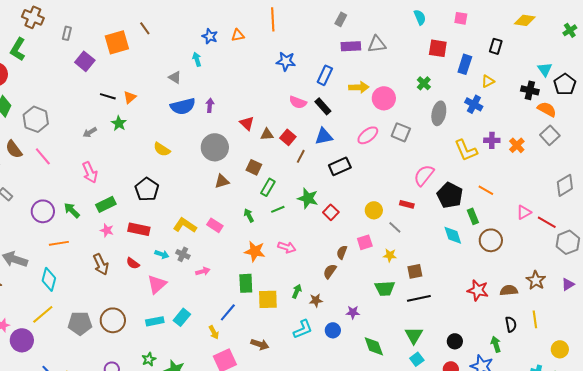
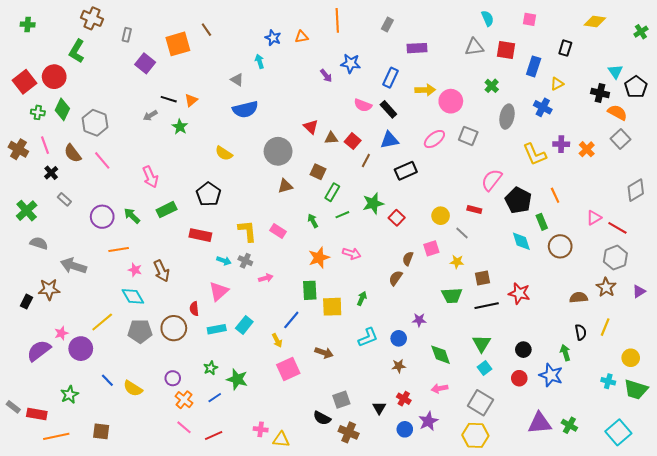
gray rectangle: (341, 19) -> (387, 25), moved
gray triangle: (377, 44) -> (474, 47), moved
purple arrow: (210, 105) -> (326, 76), moved, turned 136
gray arrow: (90, 132) -> (150, 116), moved
orange line: (486, 190) -> (555, 195), turned 35
green star: (308, 198) -> (373, 203), turned -30
yellow L-shape: (185, 225) -> (247, 231), turned 50
pink star: (107, 230) -> (135, 270), moved
gray hexagon: (568, 242) -> (615, 258), moved
orange star: (255, 251) -> (319, 258), turned -30
red semicircle: (133, 263) -> (194, 309), moved, turned 48
cyan diamond: (49, 279) -> (133, 296), moved, turned -45
red star: (478, 290) -> (519, 293), moved
brown star: (316, 300) -> (399, 366), moved
yellow line: (535, 319) -> (605, 327), turned 30

